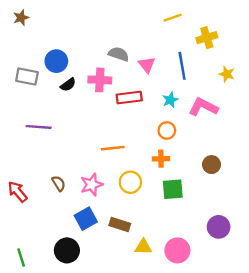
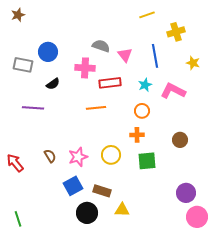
black semicircle: (68, 85) -> (53, 84), moved
orange line: (113, 148) -> (96, 108), moved
black circle: (67, 250) -> (87, 213), moved
pink circle: (177, 250) -> (197, 217), moved

